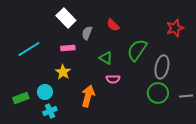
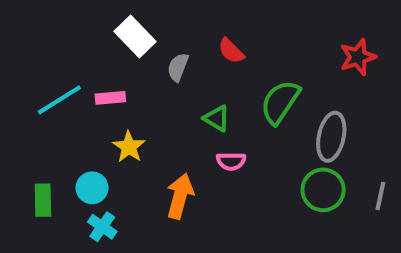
pink rectangle: (68, 48) -> (110, 98), moved
gray line: (186, 96) -> (380, 196), turned -72
green rectangle: (21, 98) -> (43, 200), turned -70
cyan cross: (50, 111) -> (102, 227), turned -32

